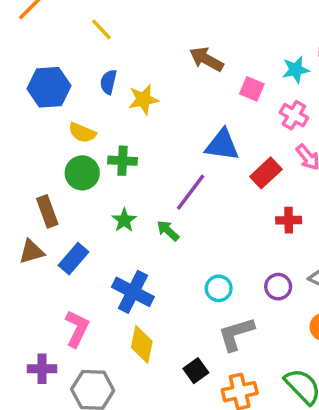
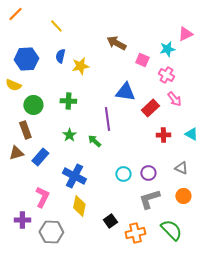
yellow semicircle: (82, 133) -> (13, 85), moved
green circle: (82, 173) -> (33, 105), moved
purple line: (191, 192) -> (107, 119), turned -45
purple circle: (278, 287) -> (148, 173), moved
gray L-shape: (236, 334) -> (149, 199), moved

